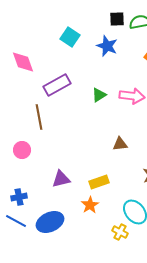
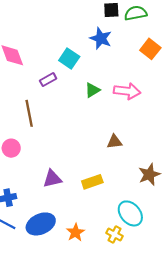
cyan square: (70, 37) -> (69, 58), moved
purple rectangle: (57, 85) -> (48, 80), size x0.6
orange star: (90, 205) -> (75, 232), moved

